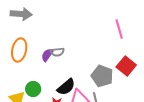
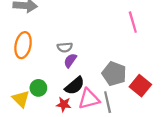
purple semicircle: (47, 55) -> (70, 60), moved
red square: (126, 66) -> (140, 86), moved

